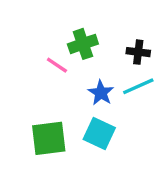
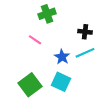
green cross: (83, 44) -> (47, 14), moved
green square: (49, 138) -> (30, 85), turned -30

